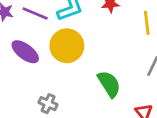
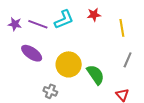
yellow circle: (67, 46) -> (69, 64), moved

